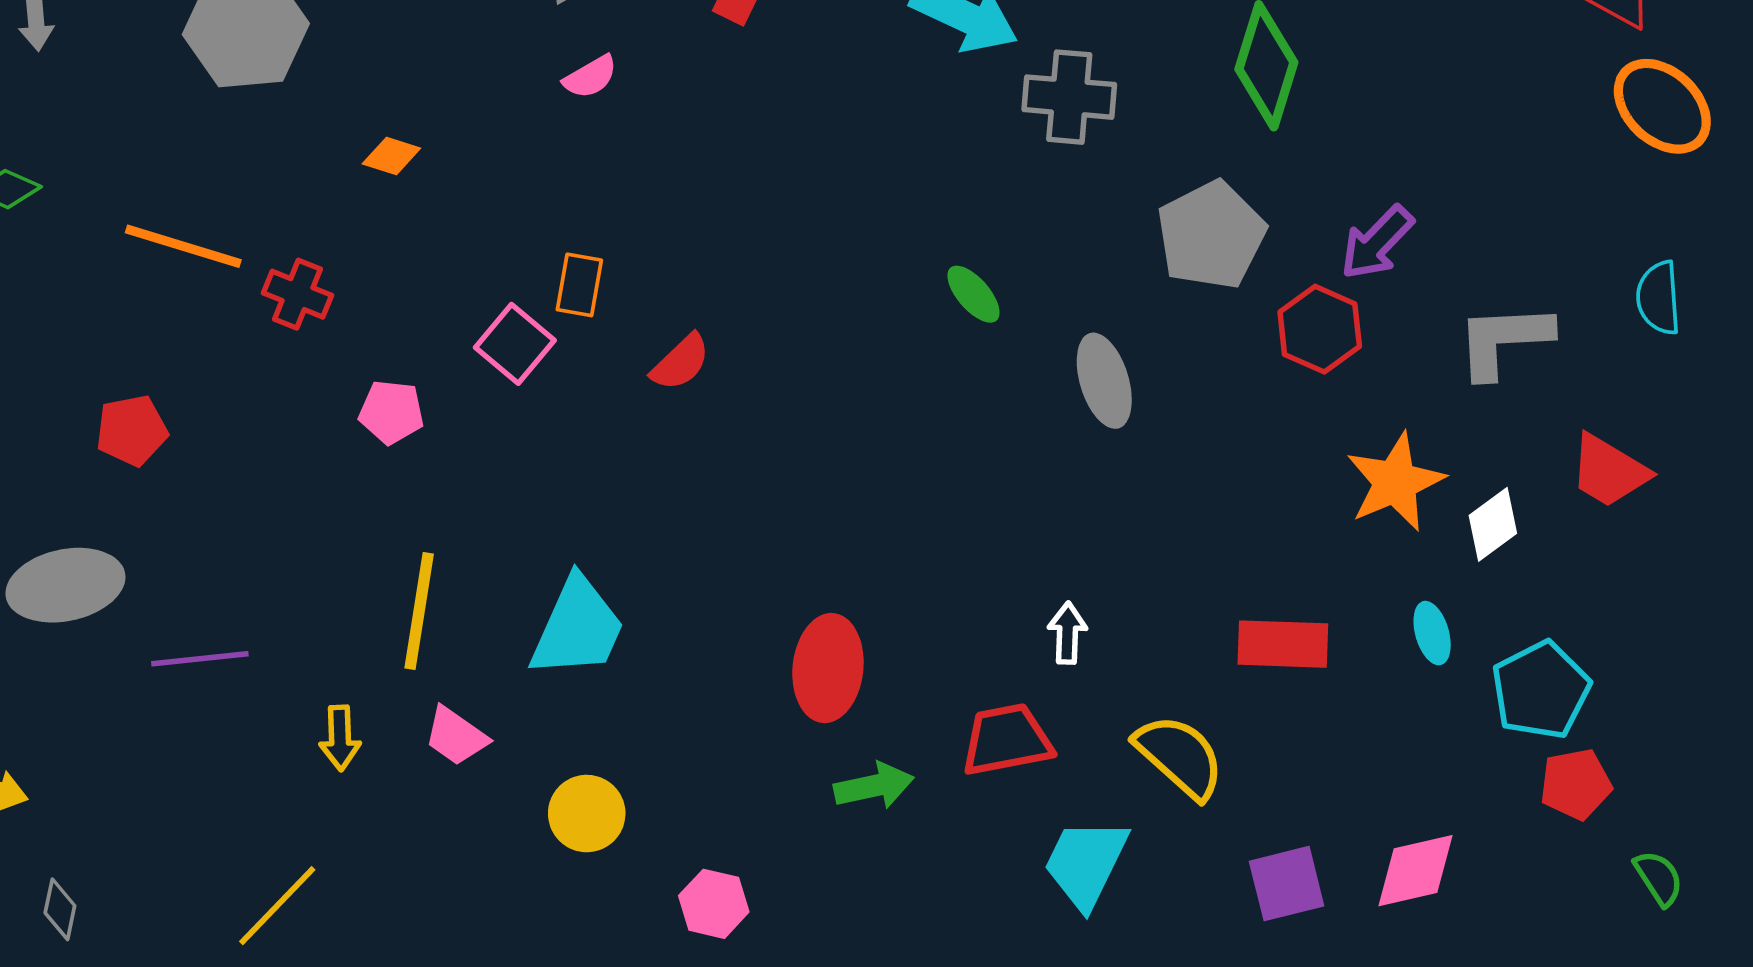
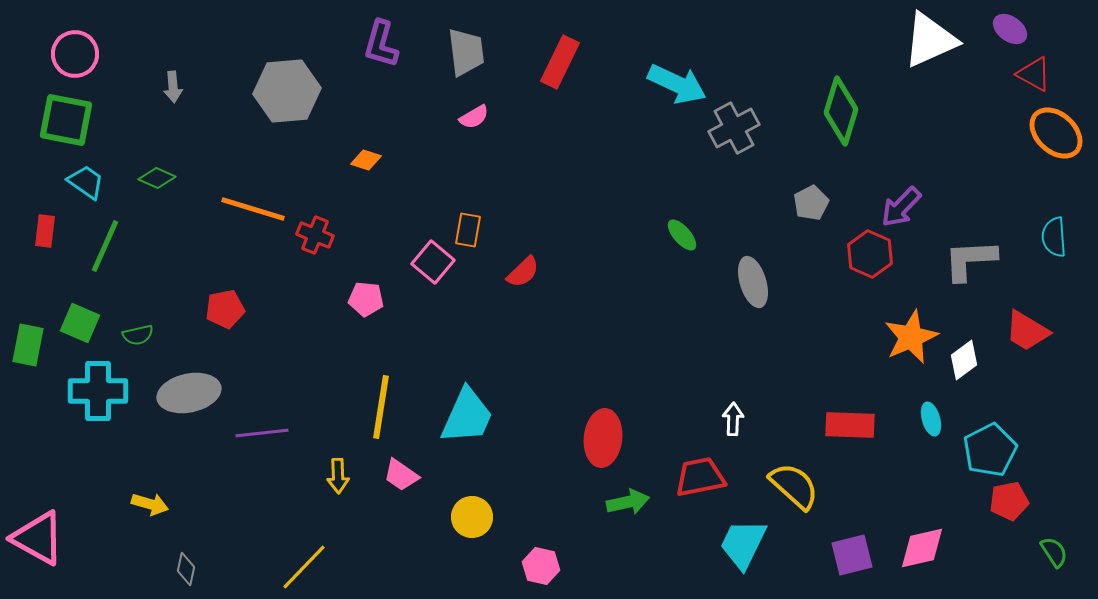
gray cross: (1069, 97) -> (734, 128), turned -33
gray pentagon: (1211, 235) -> (811, 203), size x0.6

